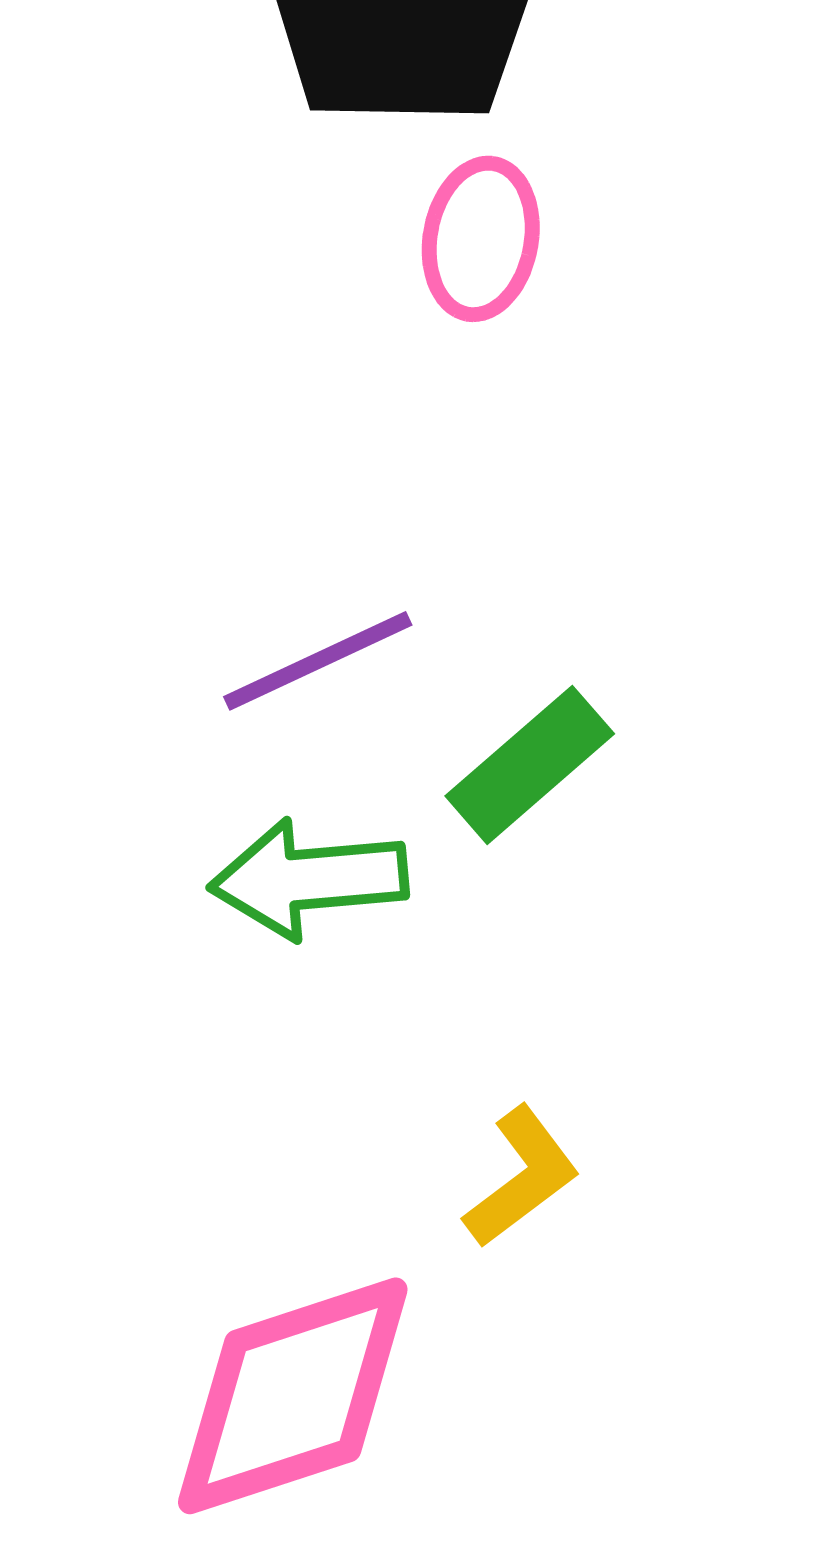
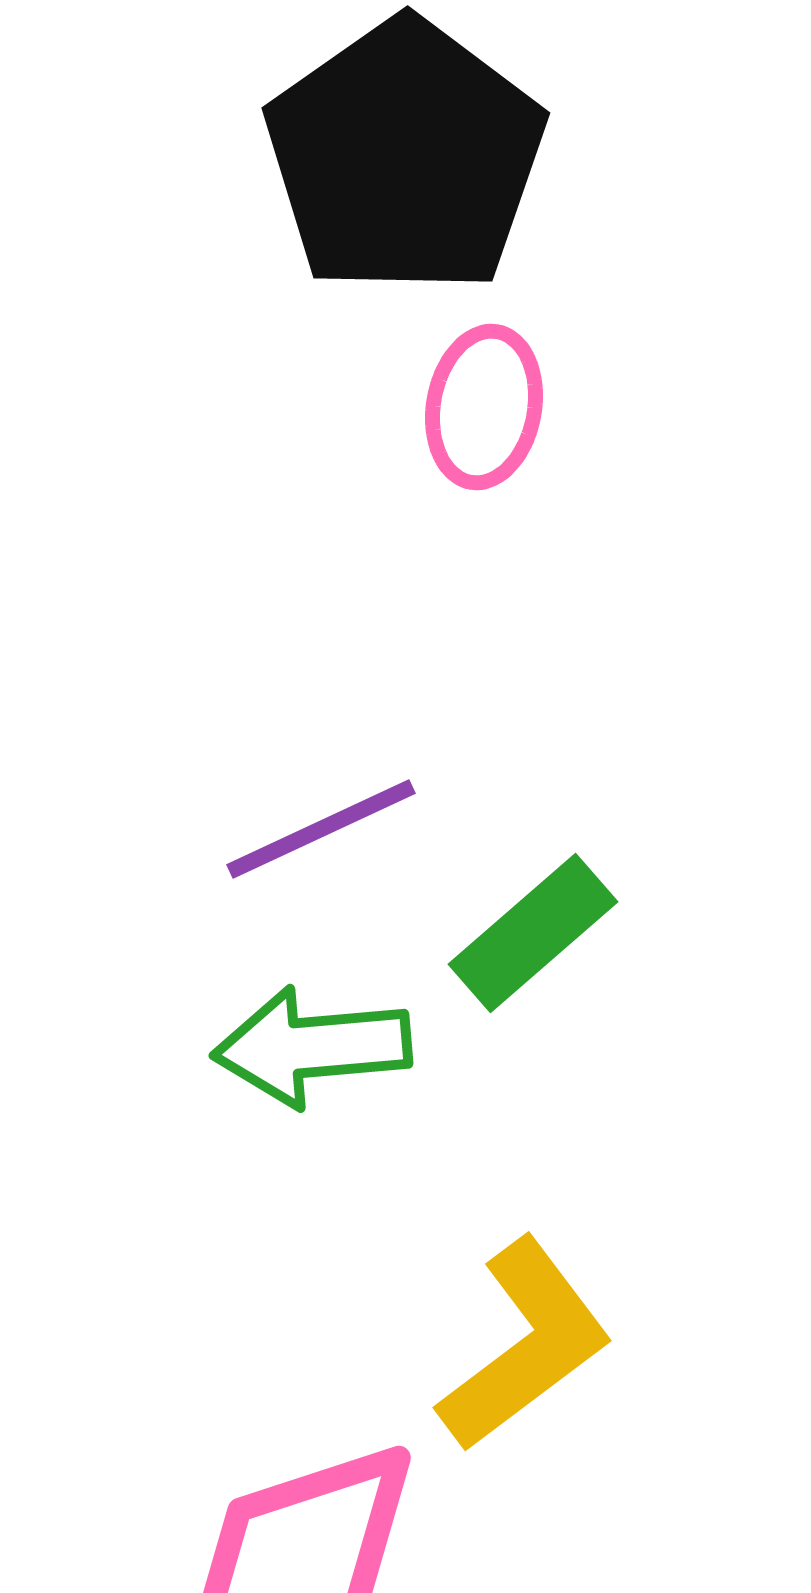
yellow L-shape: (522, 1177) -> (525, 1345), size x1.5

